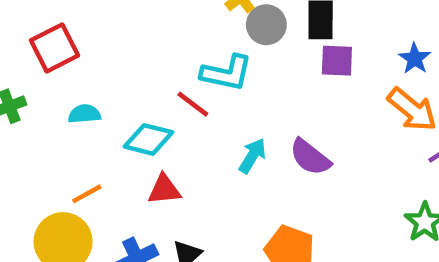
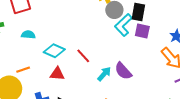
cyan L-shape: (227, 73) -> (123, 25), moved, turned 115
red line: (193, 104) -> (83, 56), moved
cyan arrow: (252, 156) -> (104, 74), moved

